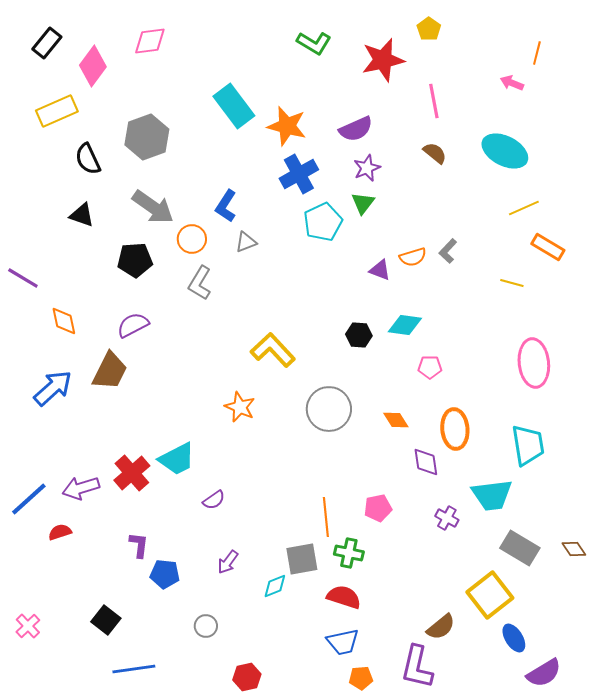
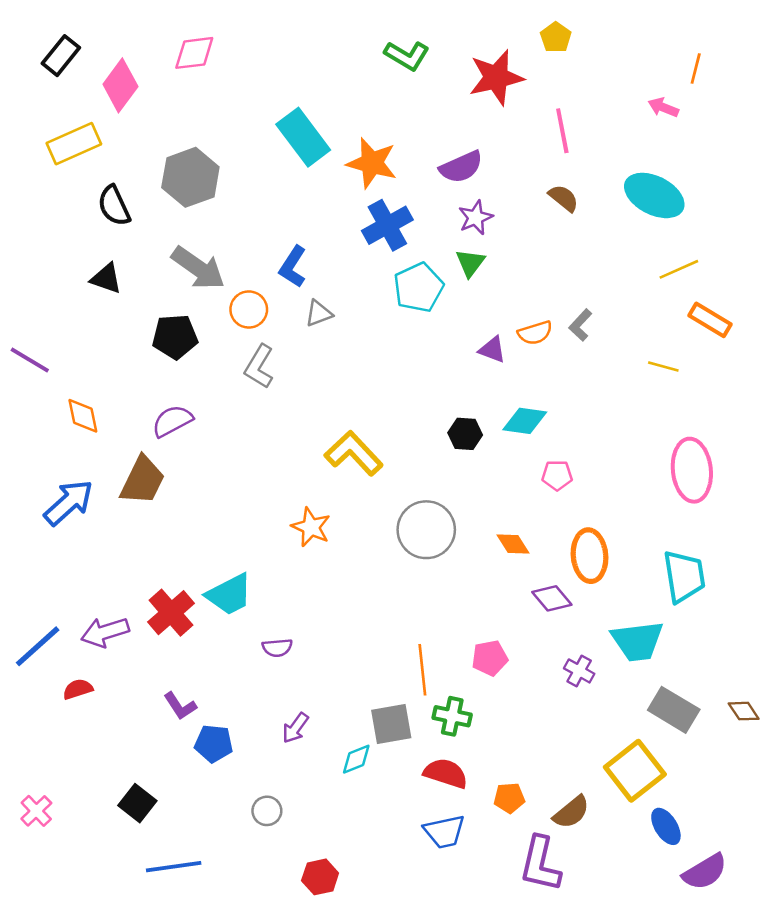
purple diamond: (426, 462) -> (552, 598), turned -32
purple semicircle: (214, 500) -> (277, 648), turned 30
purple L-shape: (139, 545) -> (180, 706), turned 140
orange pentagon: (361, 678) -> (509, 798), moved

